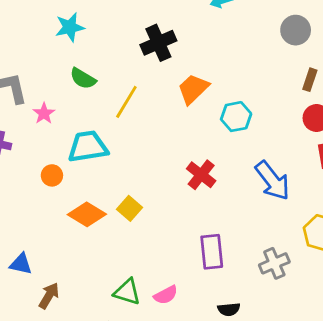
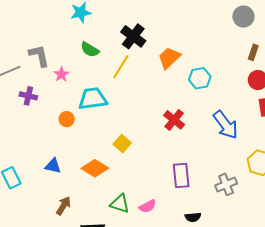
black cross: (158, 43) -> (133, 36), moved, turned -30
orange diamond: (87, 214) -> (95, 168), moved
blue triangle: (21, 264) -> (53, 166), moved

